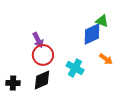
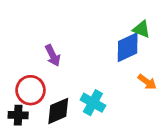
red circle: (43, 55) -> (31, 90), moved
cyan cross: (75, 68) -> (93, 103), moved

